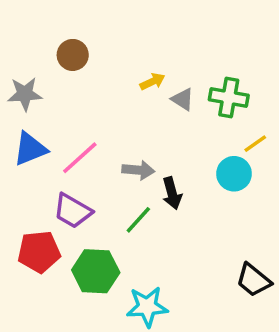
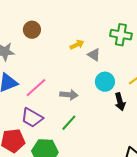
green cross: (229, 98) -> (121, 35), moved
cyan circle: (234, 174) -> (105, 82), moved
black arrow: (172, 193) -> (120, 102), moved

